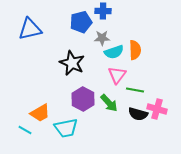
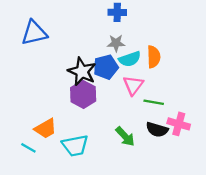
blue pentagon: (81, 22) -> (106, 67), moved
purple hexagon: (83, 99) -> (83, 94), moved
green arrow: (109, 103) -> (125, 136), moved

